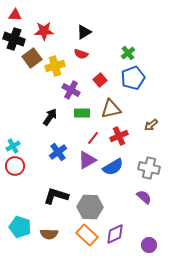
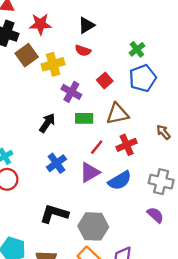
brown arrow: (151, 125) -> (163, 132), turned 88

